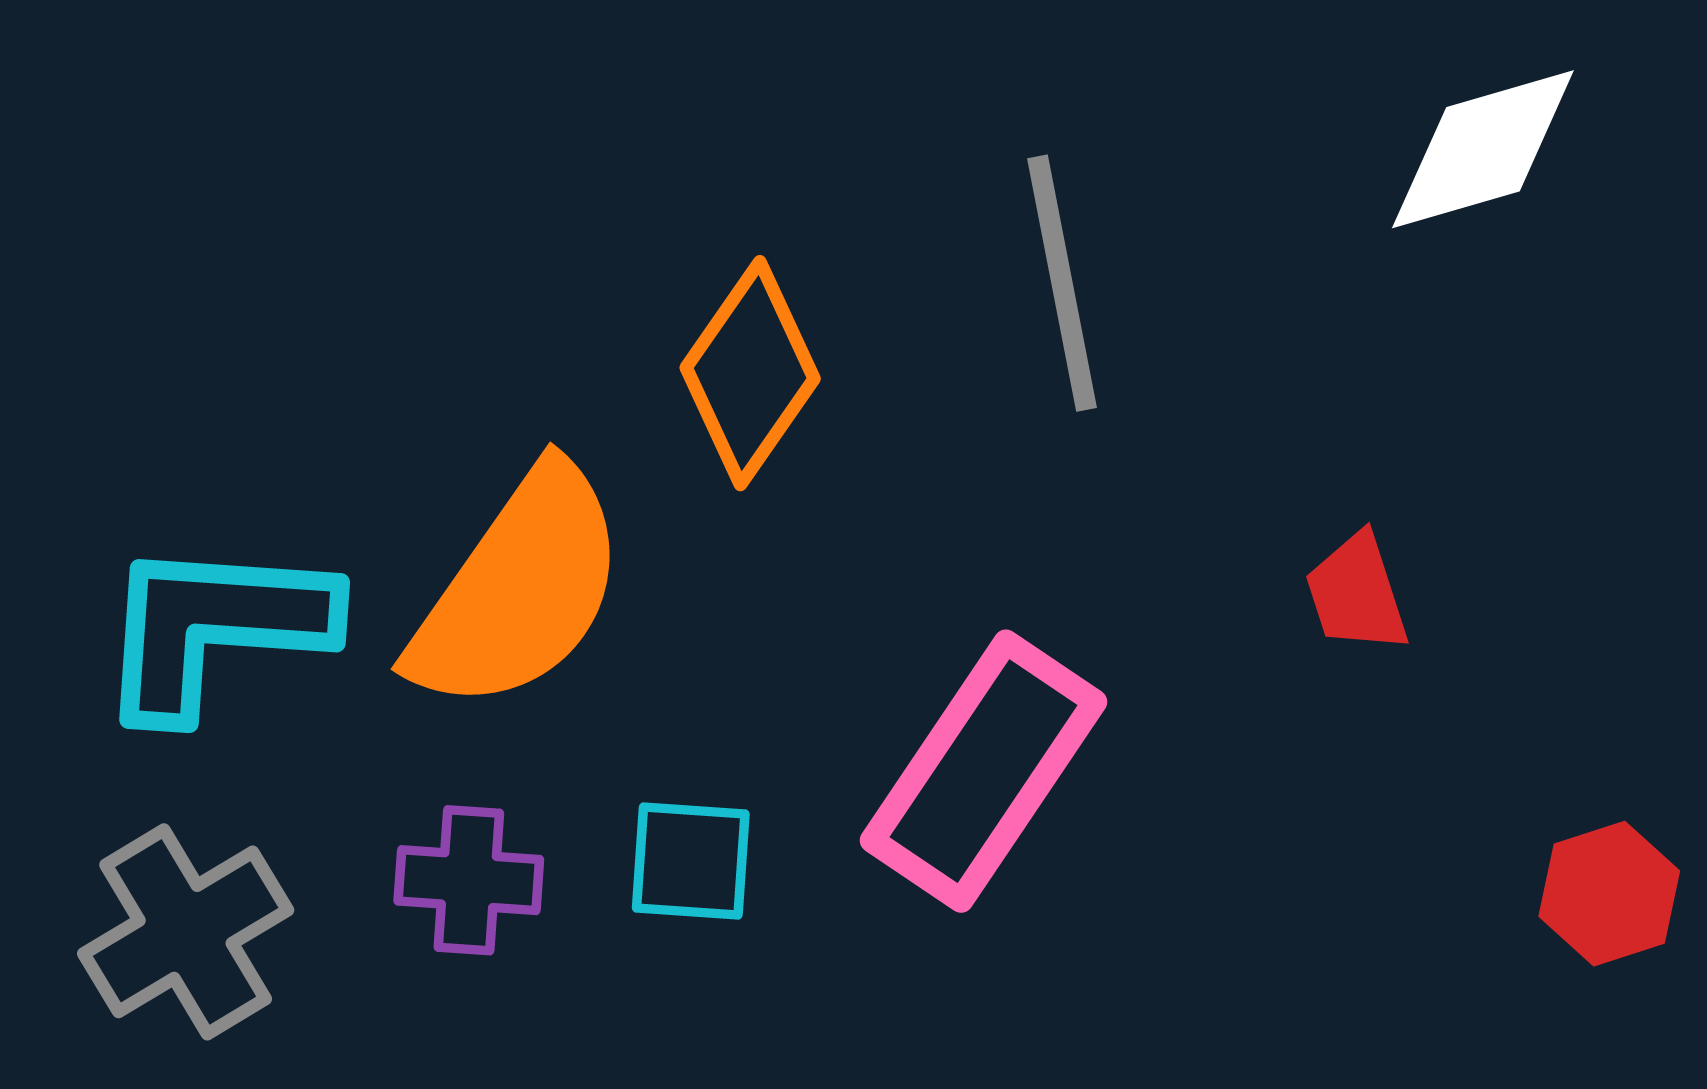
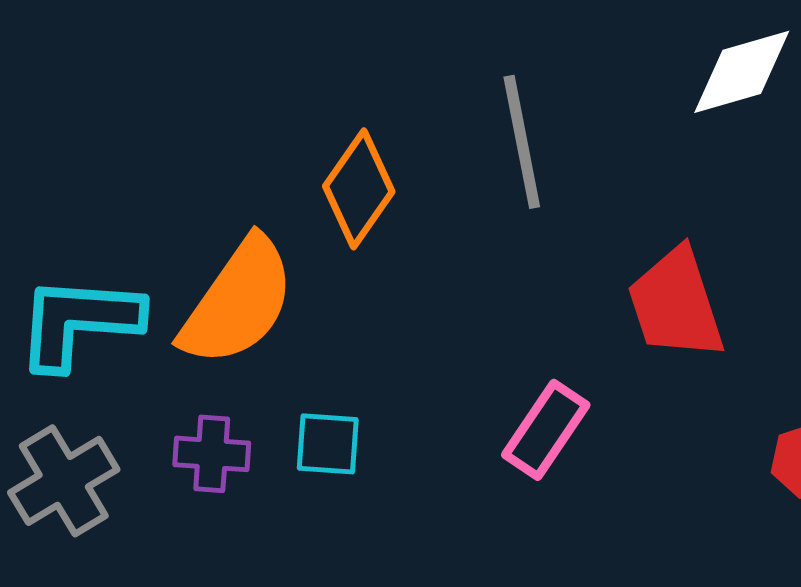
red trapezoid: (1357, 593) -> (676, 304), size x1.8
pink rectangle: (984, 771) -> (546, 430), moved, size x0.7

